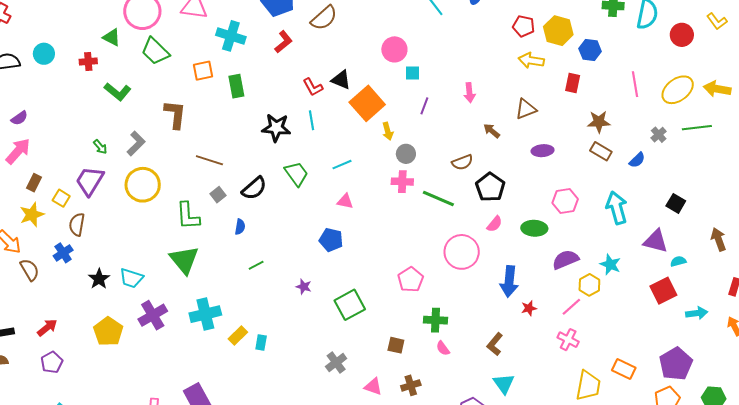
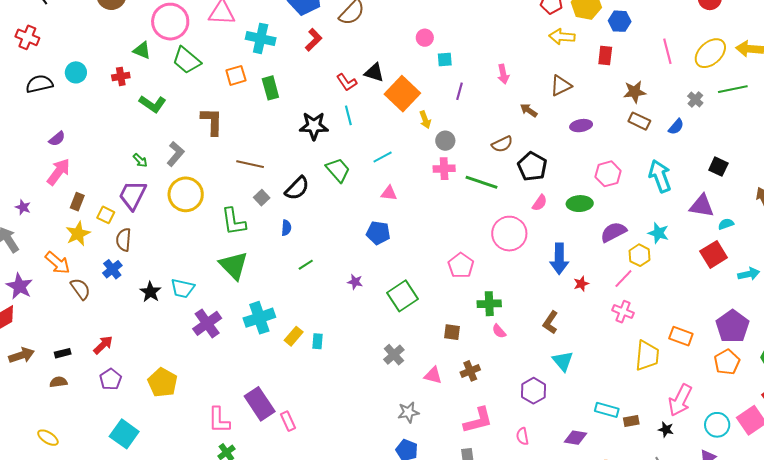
pink circle: (394, 49) -> (425, 38), size x0.7
yellow pentagon: (108, 331) -> (162, 383), moved

